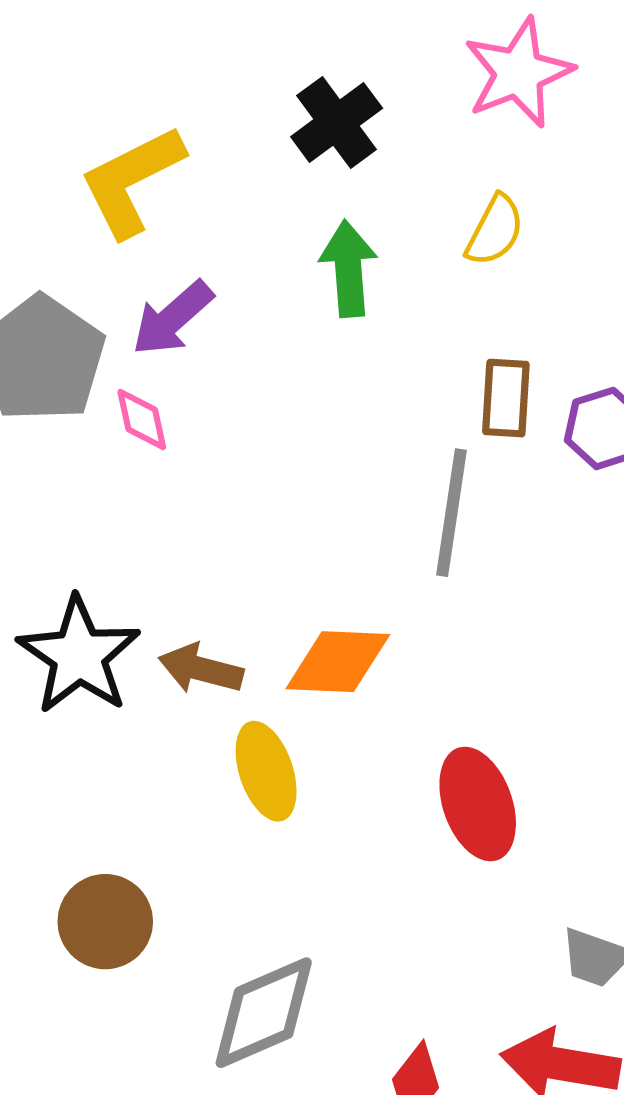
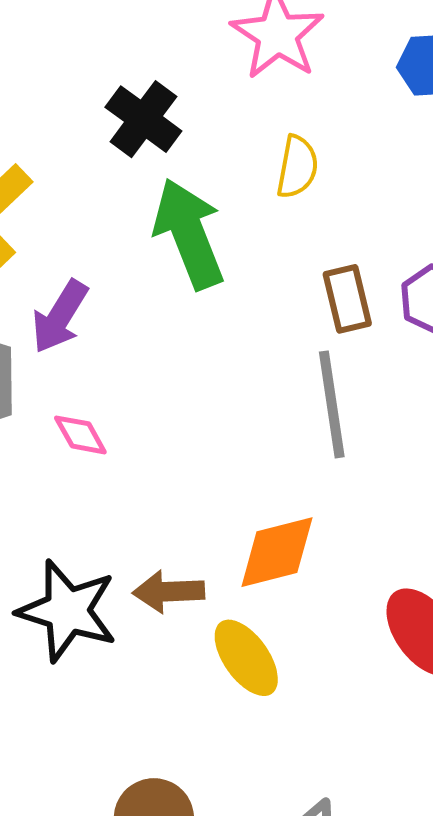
green arrow: (348, 269) -> (189, 234), size x1.4
pink diamond: (142, 419) -> (80, 435), moved

